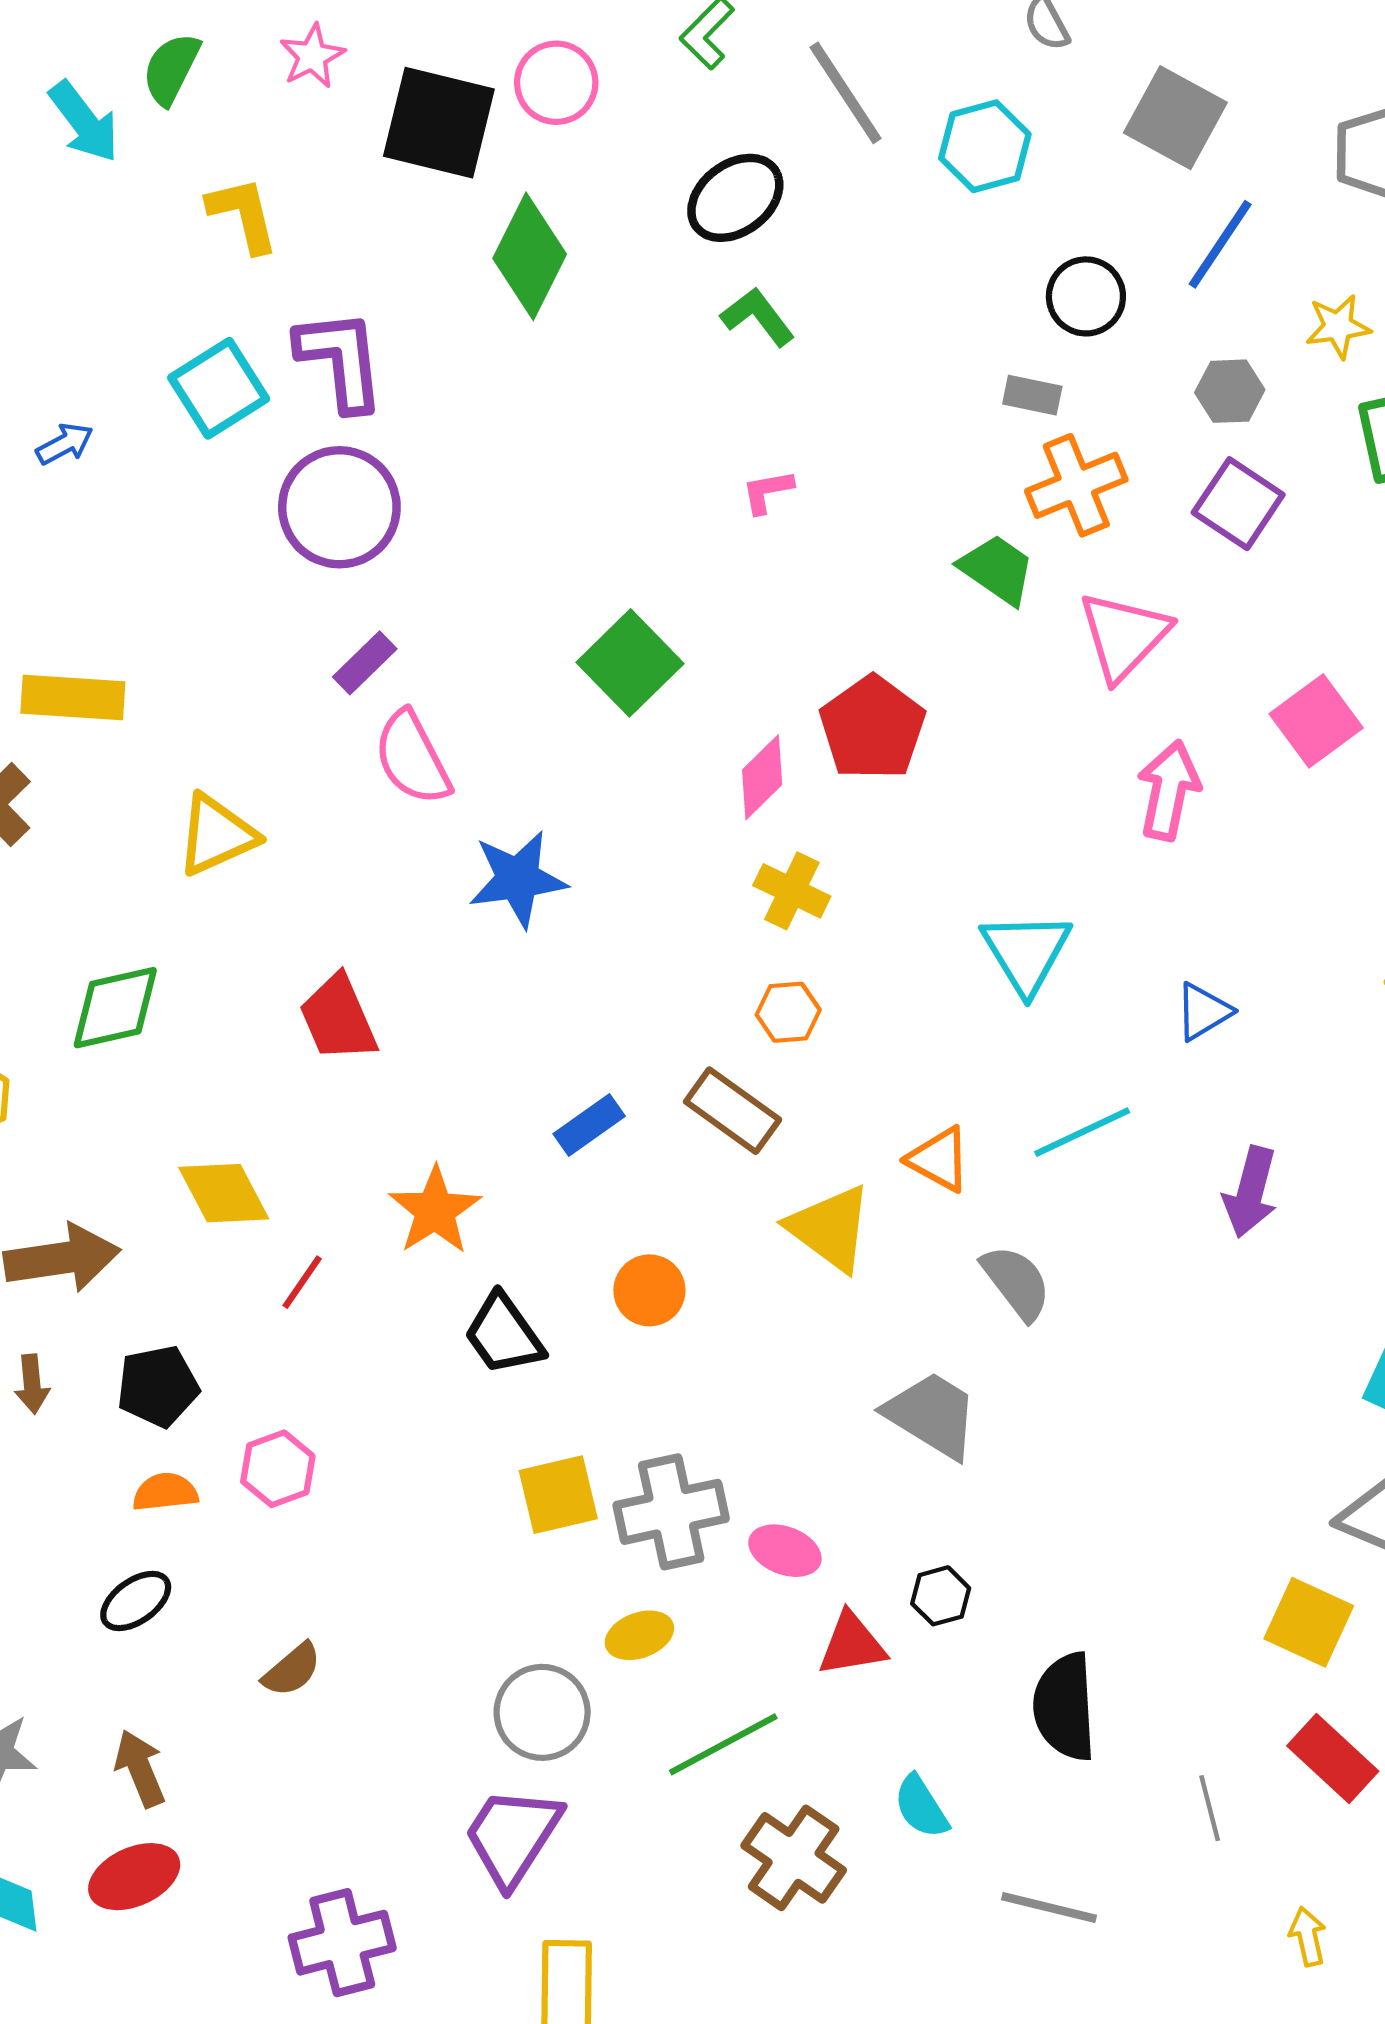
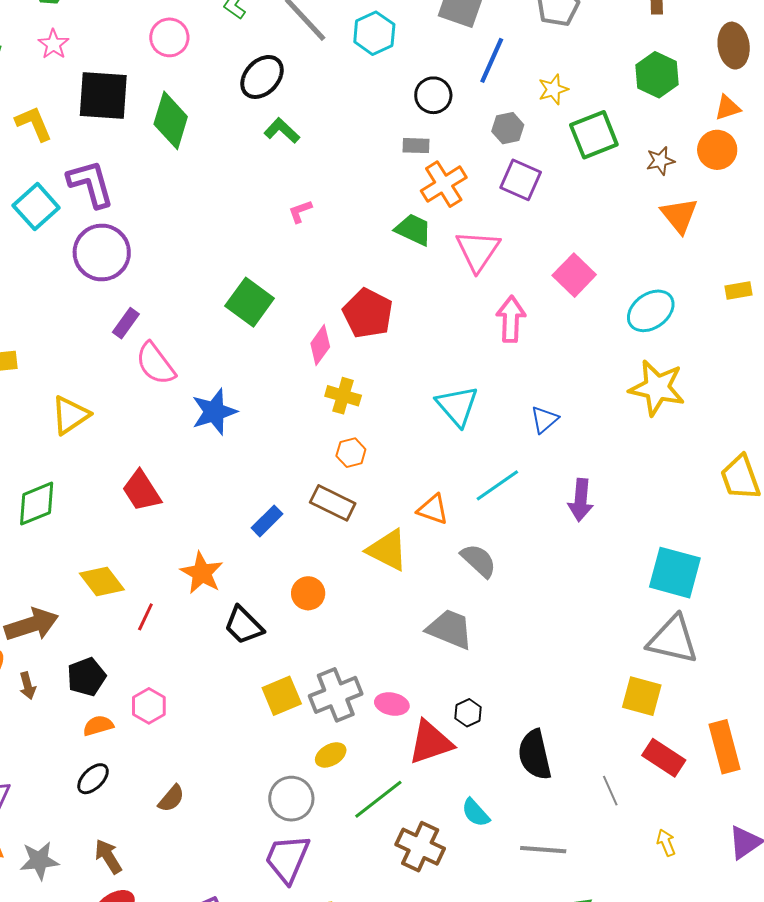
black square: (439, 123) -> (103, 95), moved
red triangle: (852, 1644) -> (430, 742), size x1.4

